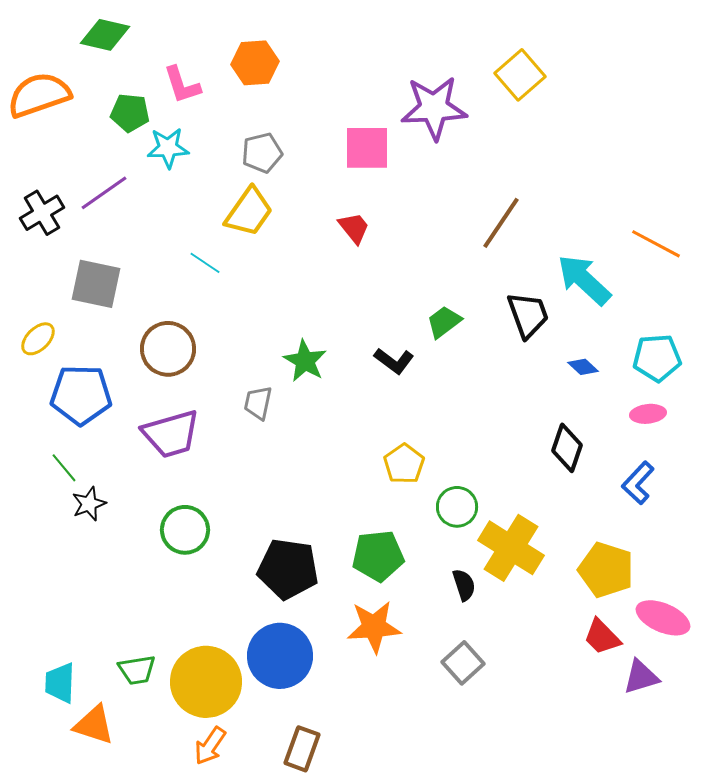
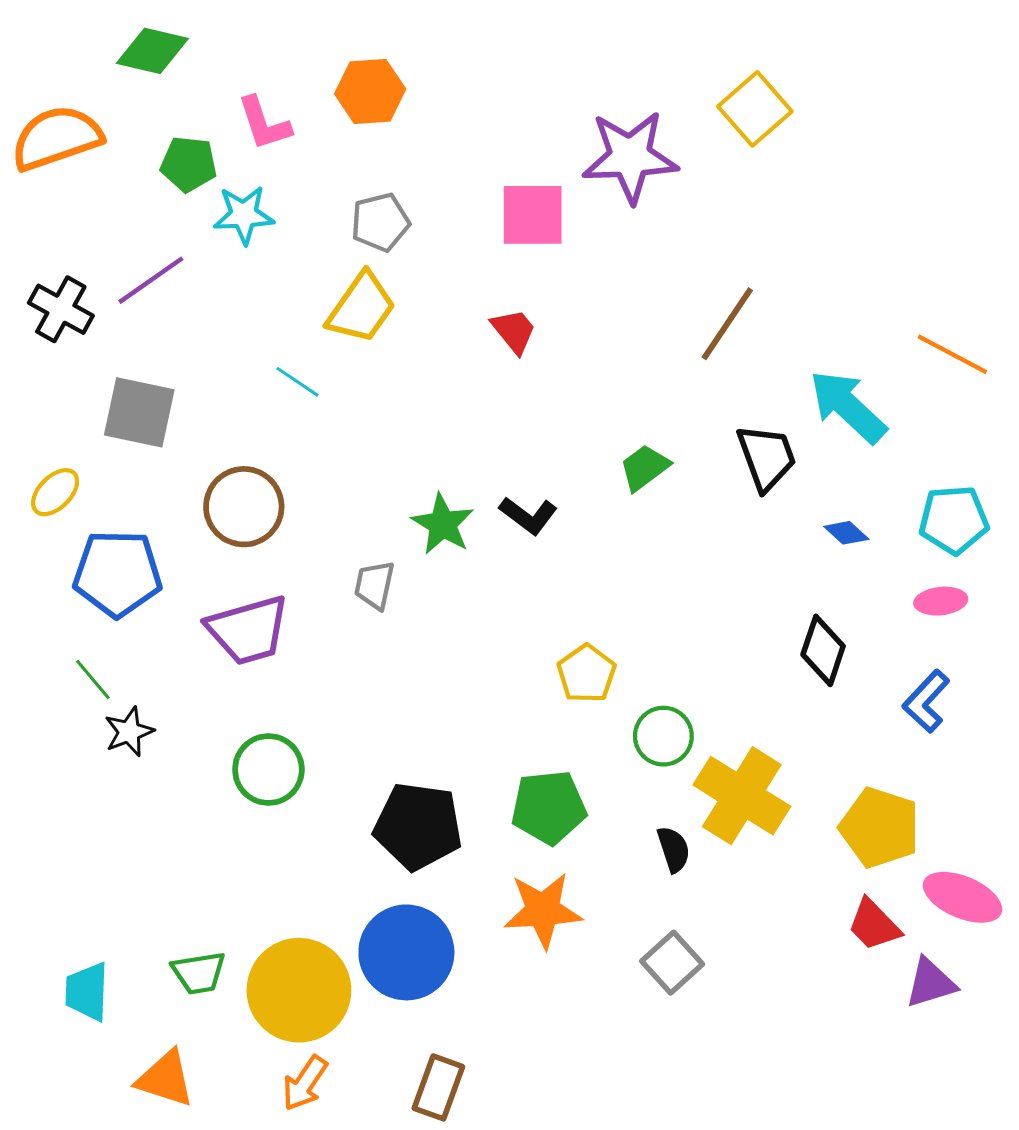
black cross: (42, 213) -> (61, 309), turned -30
black L-shape: (394, 361) -> (528, 515), moved
orange triangle: (94, 725) -> (165, 1079), moved

